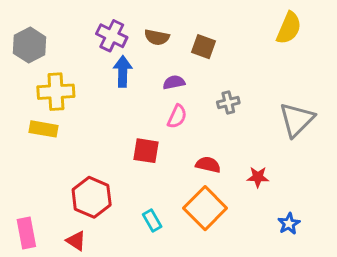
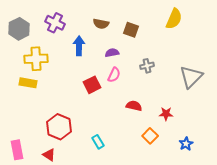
yellow semicircle: (289, 28) -> (174, 19), moved
purple cross: (112, 36) -> (55, 23), moved
red square: (146, 151) -> (92, 85), moved, turned -36
orange square: (205, 208) -> (150, 136), moved, size x0.6

